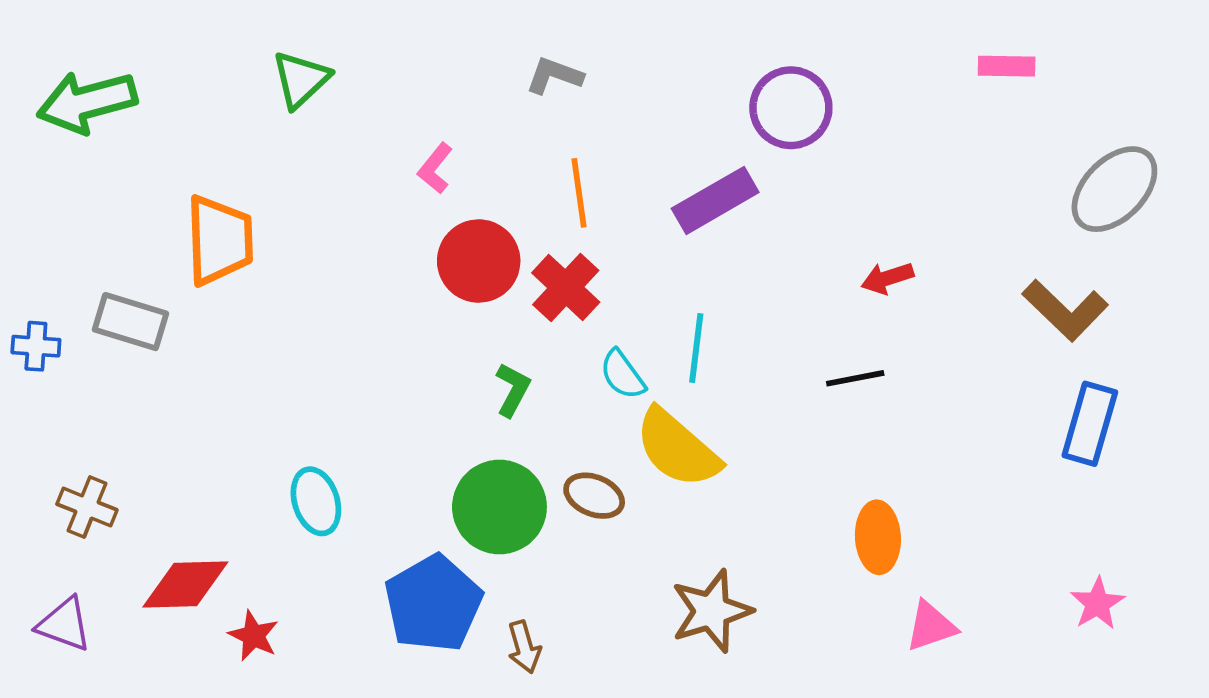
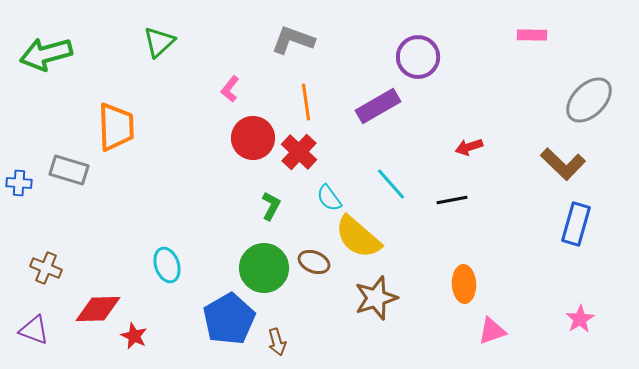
gray L-shape: (554, 76) -> (293, 40), size x1.4
cyan line: (696, 348) -> (391, 184), moved, turned -48
brown star: (711, 611) -> (376, 298), moved

